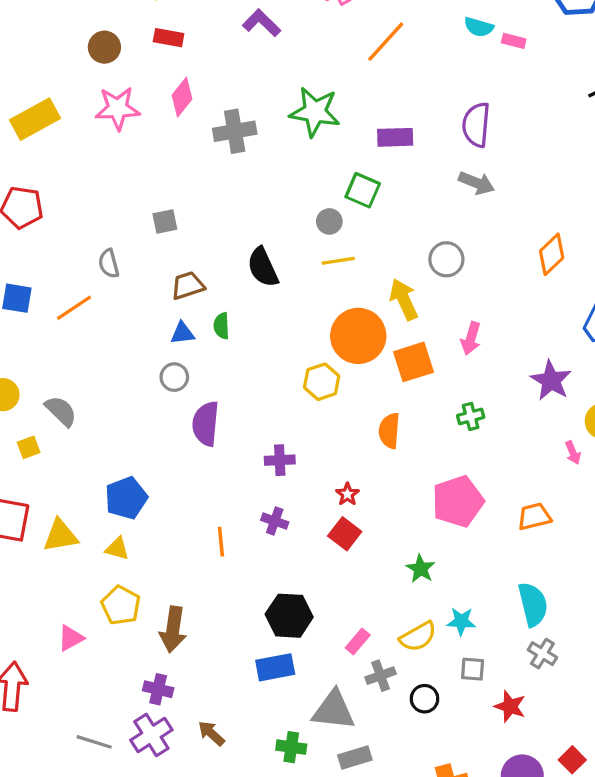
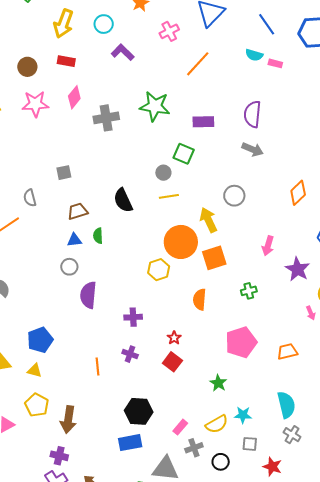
pink arrow: (471, 338) -> (268, 246), moved

